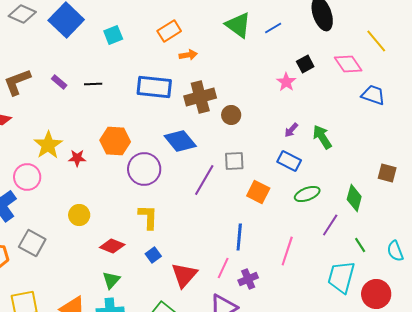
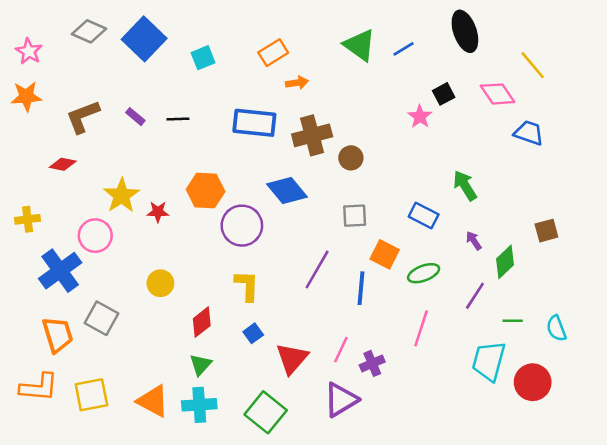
purple arrow: (291, 130) -> (474, 241), moved, turned 105
brown square: (387, 173) -> (546, 231), turned -30
purple line: (204, 180) -> (317, 269), moved
green ellipse: (307, 194) -> (424, 273), moved
green diamond: (354, 198) -> (505, 262), turned 32
blue line: (239, 237) -> (361, 288), moved
green line: (360, 245) -> (513, 321), turned -56
red diamond: (112, 246) -> (202, 322), turned -60

